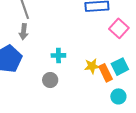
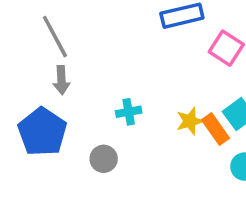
gray circle: (50, 80) -> (104, 159), moved

